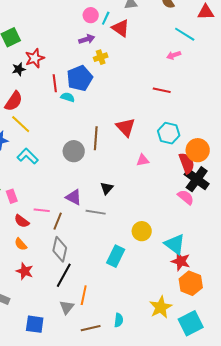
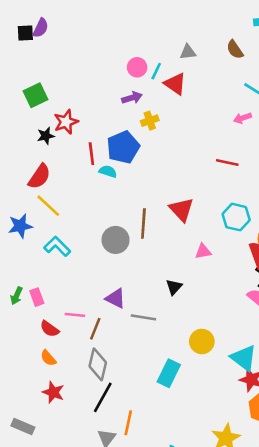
black triangle: (107, 188) -> (174, 287), moved

